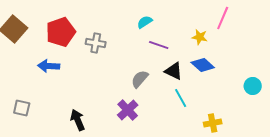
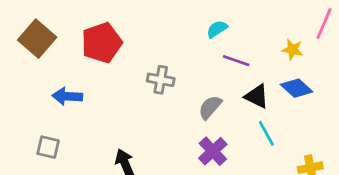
gray cross: (96, 43) -> (161, 80), moved
blue arrow: (49, 66) -> (67, 96), moved
purple cross: (128, 110) -> (213, 151), moved

